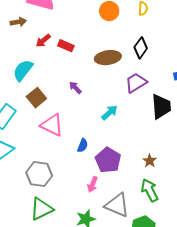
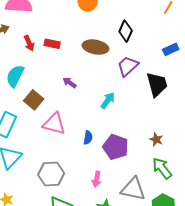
red arrow: (43, 41) -> (29, 43), turned -63
brown ellipse: (108, 58) -> (95, 47), turned 30
pink arrow: (93, 184) -> (97, 179), moved

